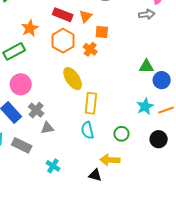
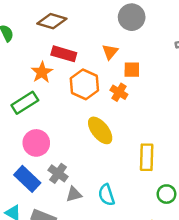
red rectangle: (63, 15) -> (64, 54), moved
yellow rectangle: (91, 103) -> (147, 157), moved
cyan semicircle: (87, 130) -> (106, 195), moved

